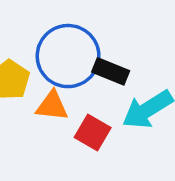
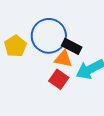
orange triangle: (52, 106) -> (63, 59), moved

